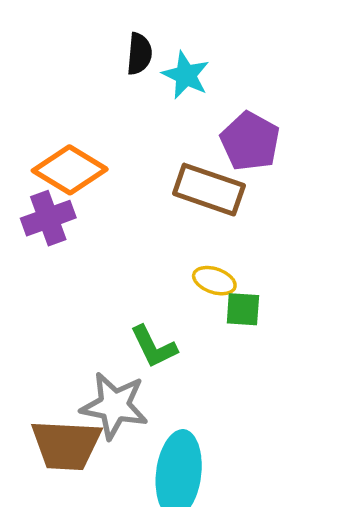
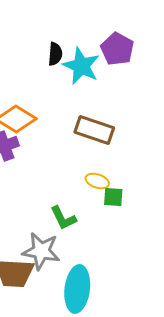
cyan star: (186, 75) -> (81, 66), size x1.4
purple pentagon: (250, 141) -> (117, 49), moved

